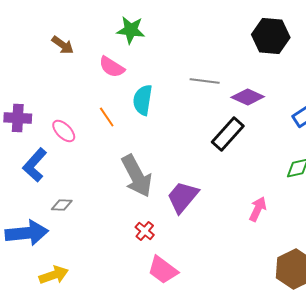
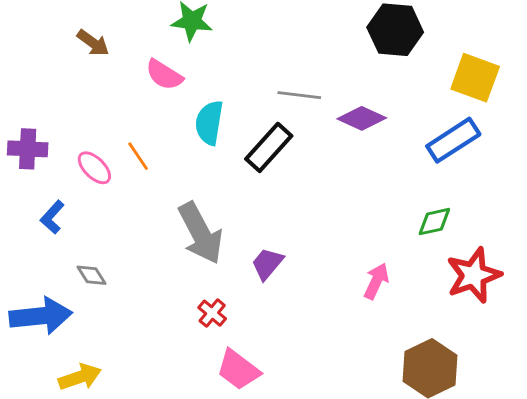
orange line: (107, 117) -> (138, 156), moved
black rectangle: (228, 134) -> (269, 147), moved
blue L-shape: (35, 165) -> (52, 217), size x0.7
purple trapezoid: (183, 197) -> (267, 264), size x0.7
gray diamond: (62, 205) -> (92, 275), turned 55

